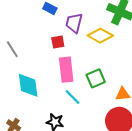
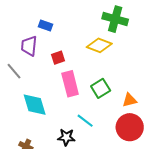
purple trapezoid: (74, 23) -> (29, 46), moved
cyan line: (72, 97) -> (85, 121), moved

